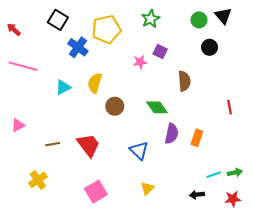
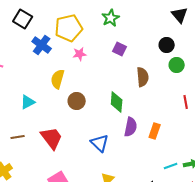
green circle: (199, 20) -> (177, 65), moved
pink star: (140, 62) -> (80, 54), moved
cyan triangle: (63, 87) -> (28, 102), moved
green diamond: (157, 107) -> (117, 102), turned 40

